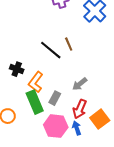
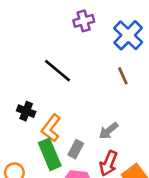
brown line: (69, 44) -> (123, 76), moved
black line: (51, 50) -> (58, 71), moved

